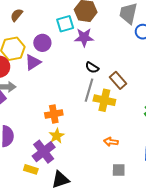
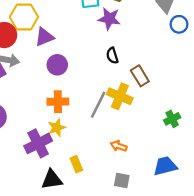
purple circle: (42, 43) -> (57, 65), moved
black semicircle: (92, 68) -> (112, 56), turned 32
gray line: (89, 90) -> (98, 105), moved
yellow rectangle: (31, 169) -> (76, 164), moved, turned 40

